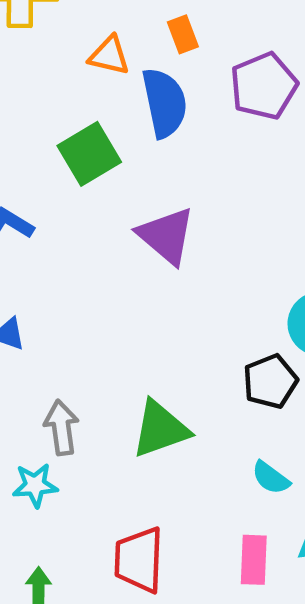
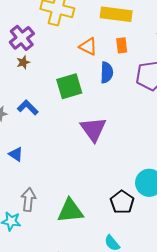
blue semicircle: (164, 103) -> (107, 72), size x0.7
black pentagon: (270, 381) -> (122, 202), turned -30

